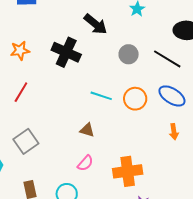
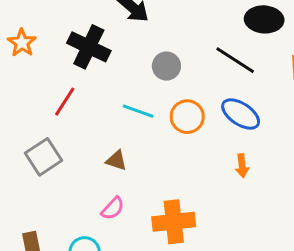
orange star: (20, 51) -> (22, 43), turned -30
gray circle: (129, 54) -> (166, 66), moved
red line: (21, 92) -> (65, 102), moved
gray square: (26, 141) -> (44, 157), moved

